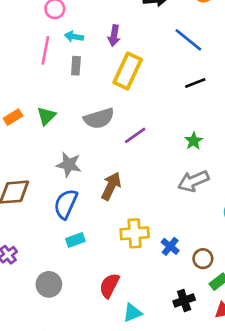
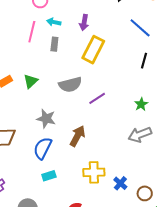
black line: (195, 83) -> (144, 61), turned -56

